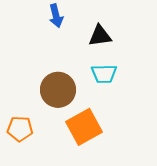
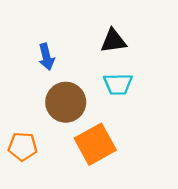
blue arrow: (56, 16) -> (46, 57), moved

